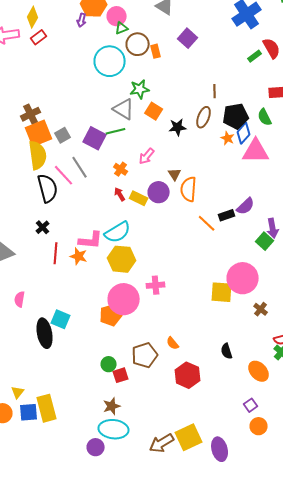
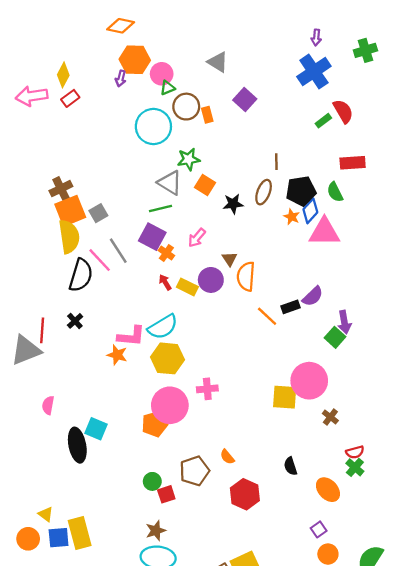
purple square: (95, 138) -> (152, 237), moved
black semicircle: (48, 188) -> (81, 275), turned 32
red line: (56, 253) -> (42, 330), moved
yellow triangle: (18, 392) -> (46, 514), turned -32

